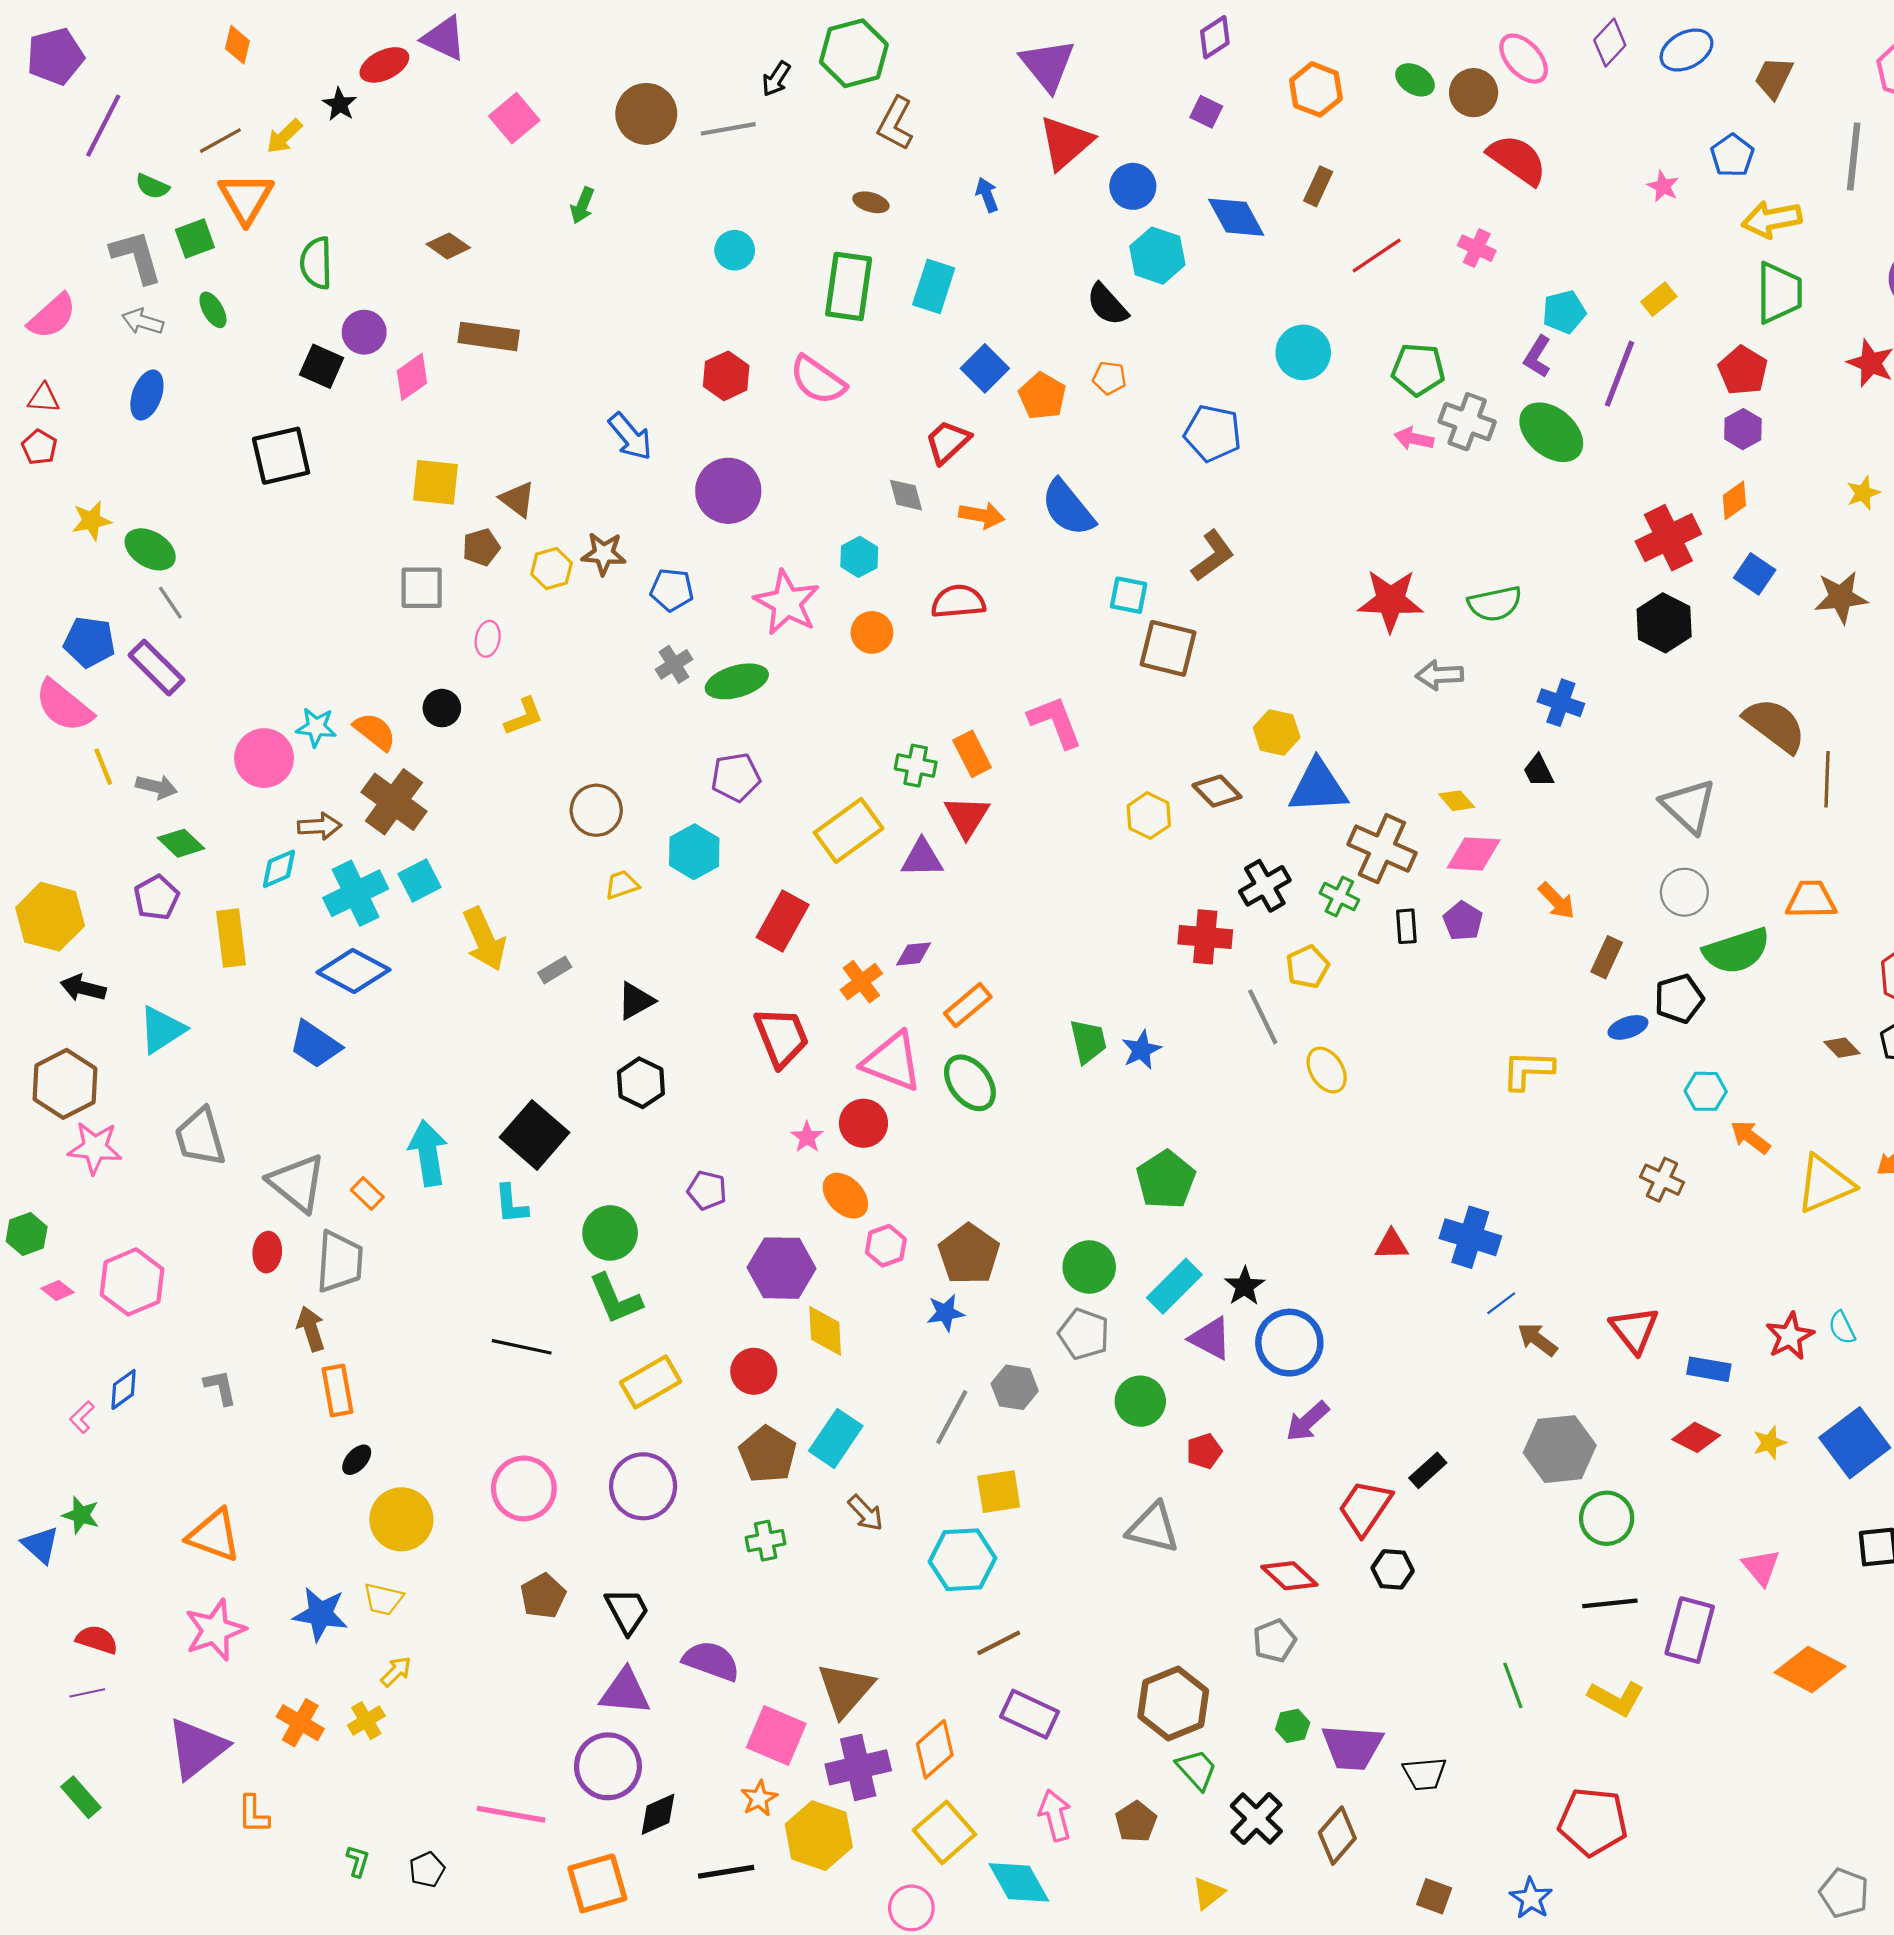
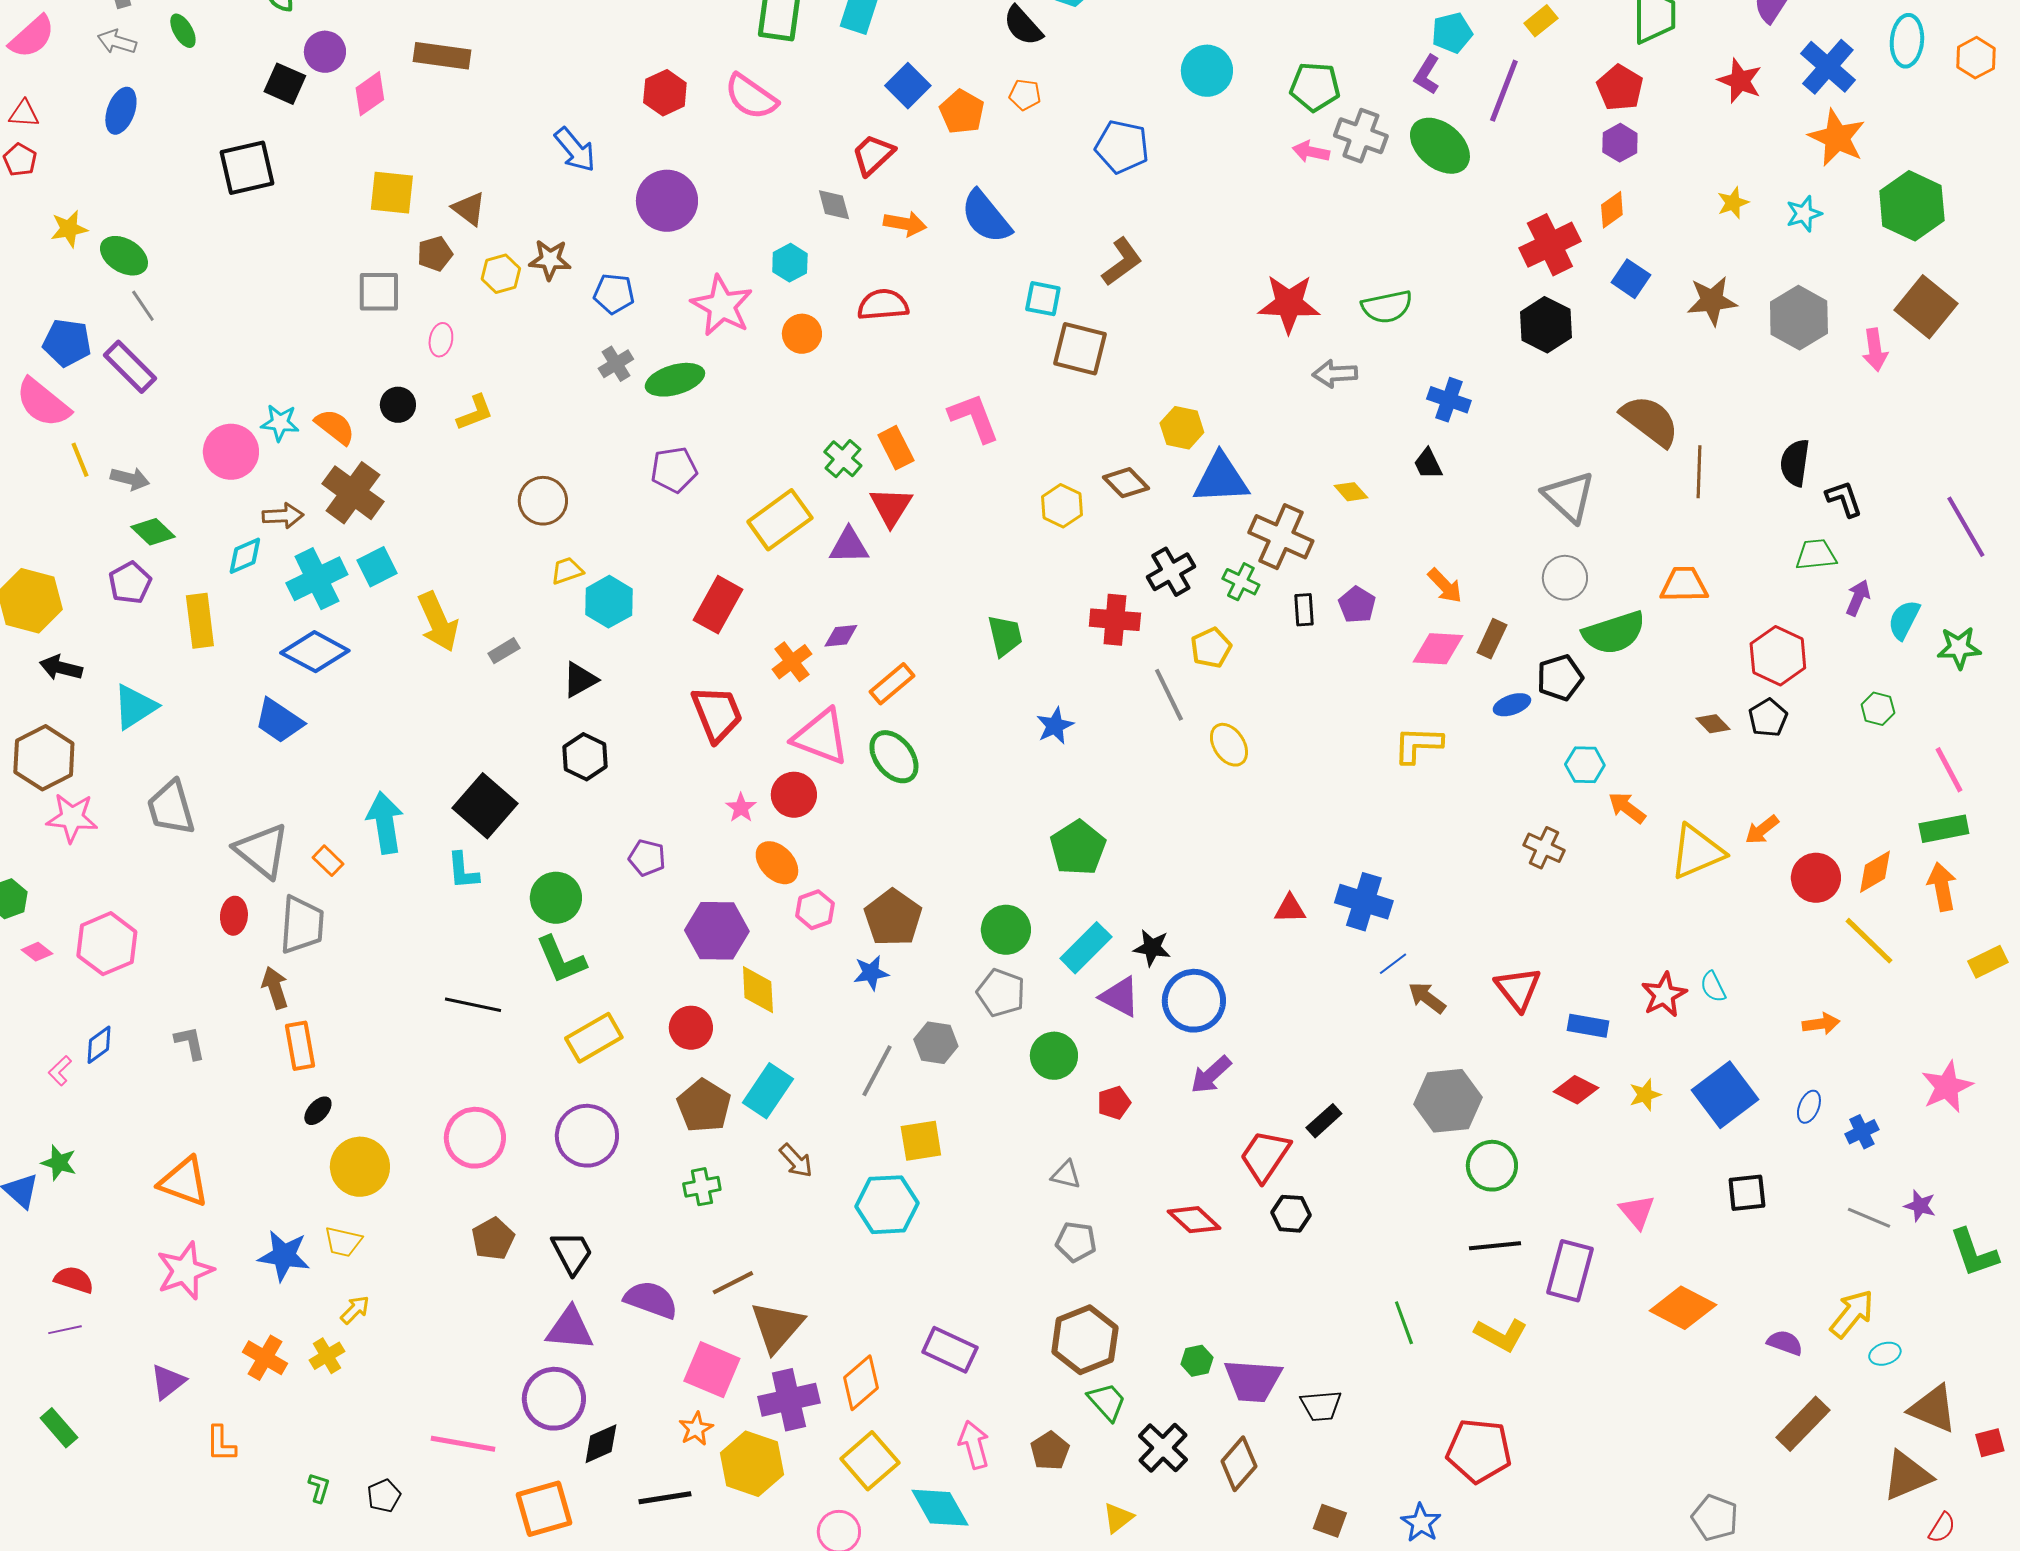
green cross: (916, 766) -> (843, 459), turned 30
cyan hexagon: (694, 852) -> (609, 602), moved
pink diamond: (1474, 854) -> (1438, 649), moved
green trapezoid: (1088, 1041) -> (1005, 636), moved
black star: (1245, 1286) -> (1152, 948), turned -30
gray triangle: (1153, 1528) -> (1066, 1175), size x0.6
gray pentagon: (1274, 1641) -> (1076, 1242), moved, turned 30
brown line: (999, 1643) -> (733, 1283), moved
purple triangle: (197, 1748) -> (168, 1382), size x0.6

